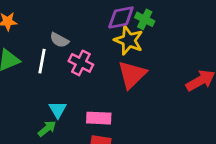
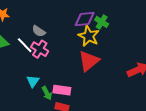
white line: (42, 61) -> (25, 45), turned -60
pink cross: (81, 63) -> (40, 49), moved
green arrow: (47, 129) -> (47, 93), moved, turned 96

